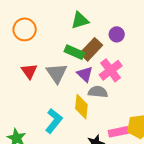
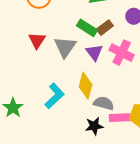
brown rectangle: (91, 49) -> (105, 28), size x0.7
pink cross: (111, 70) -> (122, 53), turned -35
gray semicircle: (98, 92) -> (104, 103), moved

